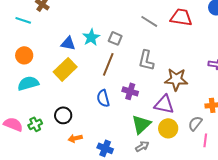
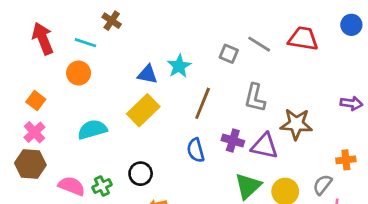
gray square: (115, 38) -> (229, 54), moved
orange circle: (24, 55) -> (79, 73), moved
purple triangle: (164, 104) -> (265, 146), moved

